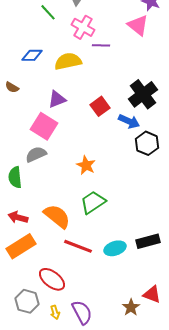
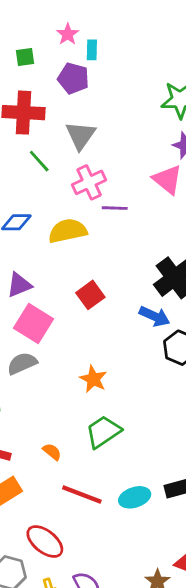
pink cross: (83, 27) -> (89, 182), turned 35
purple triangle: (57, 99) -> (19, 285), moved
red square: (100, 106) -> (90, 295), moved
orange semicircle: (57, 216) -> (52, 452), size x0.5

